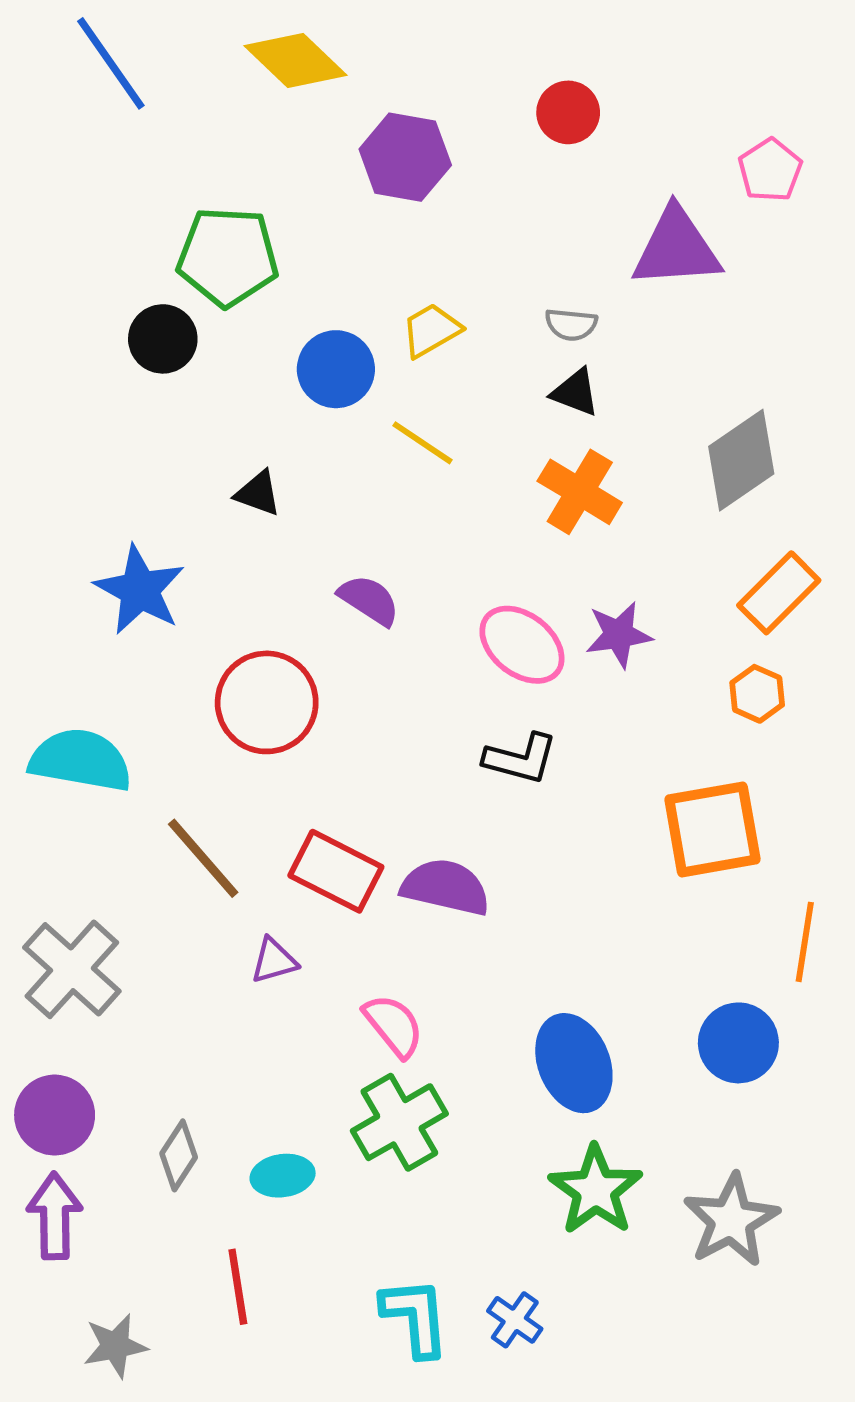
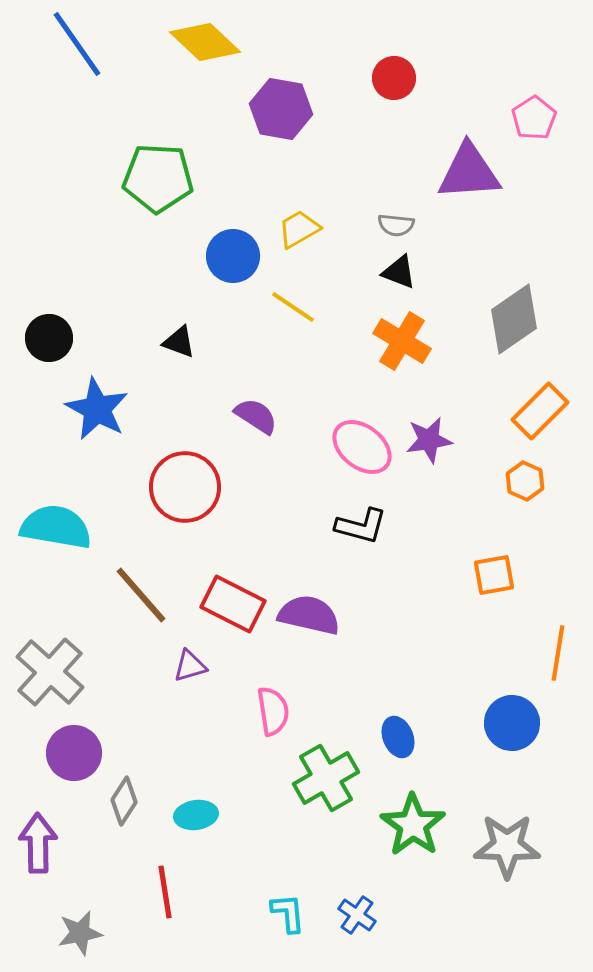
black circle: (163, 339) -> (49, 338), moved
orange square: (712, 829) -> (494, 575), size x0.6
pink semicircle: (394, 1026) -> (273, 711), turned 30
blue ellipse: (574, 1063) -> (398, 737), size x0.6
purple circle: (55, 1115) -> (74, 753), moved
green cross: (399, 1122) -> (326, 778), moved
gray star: (731, 1220) -> (507, 846), turned 30
cyan L-shape: (415, 1317) -> (288, 913), size x0.7

